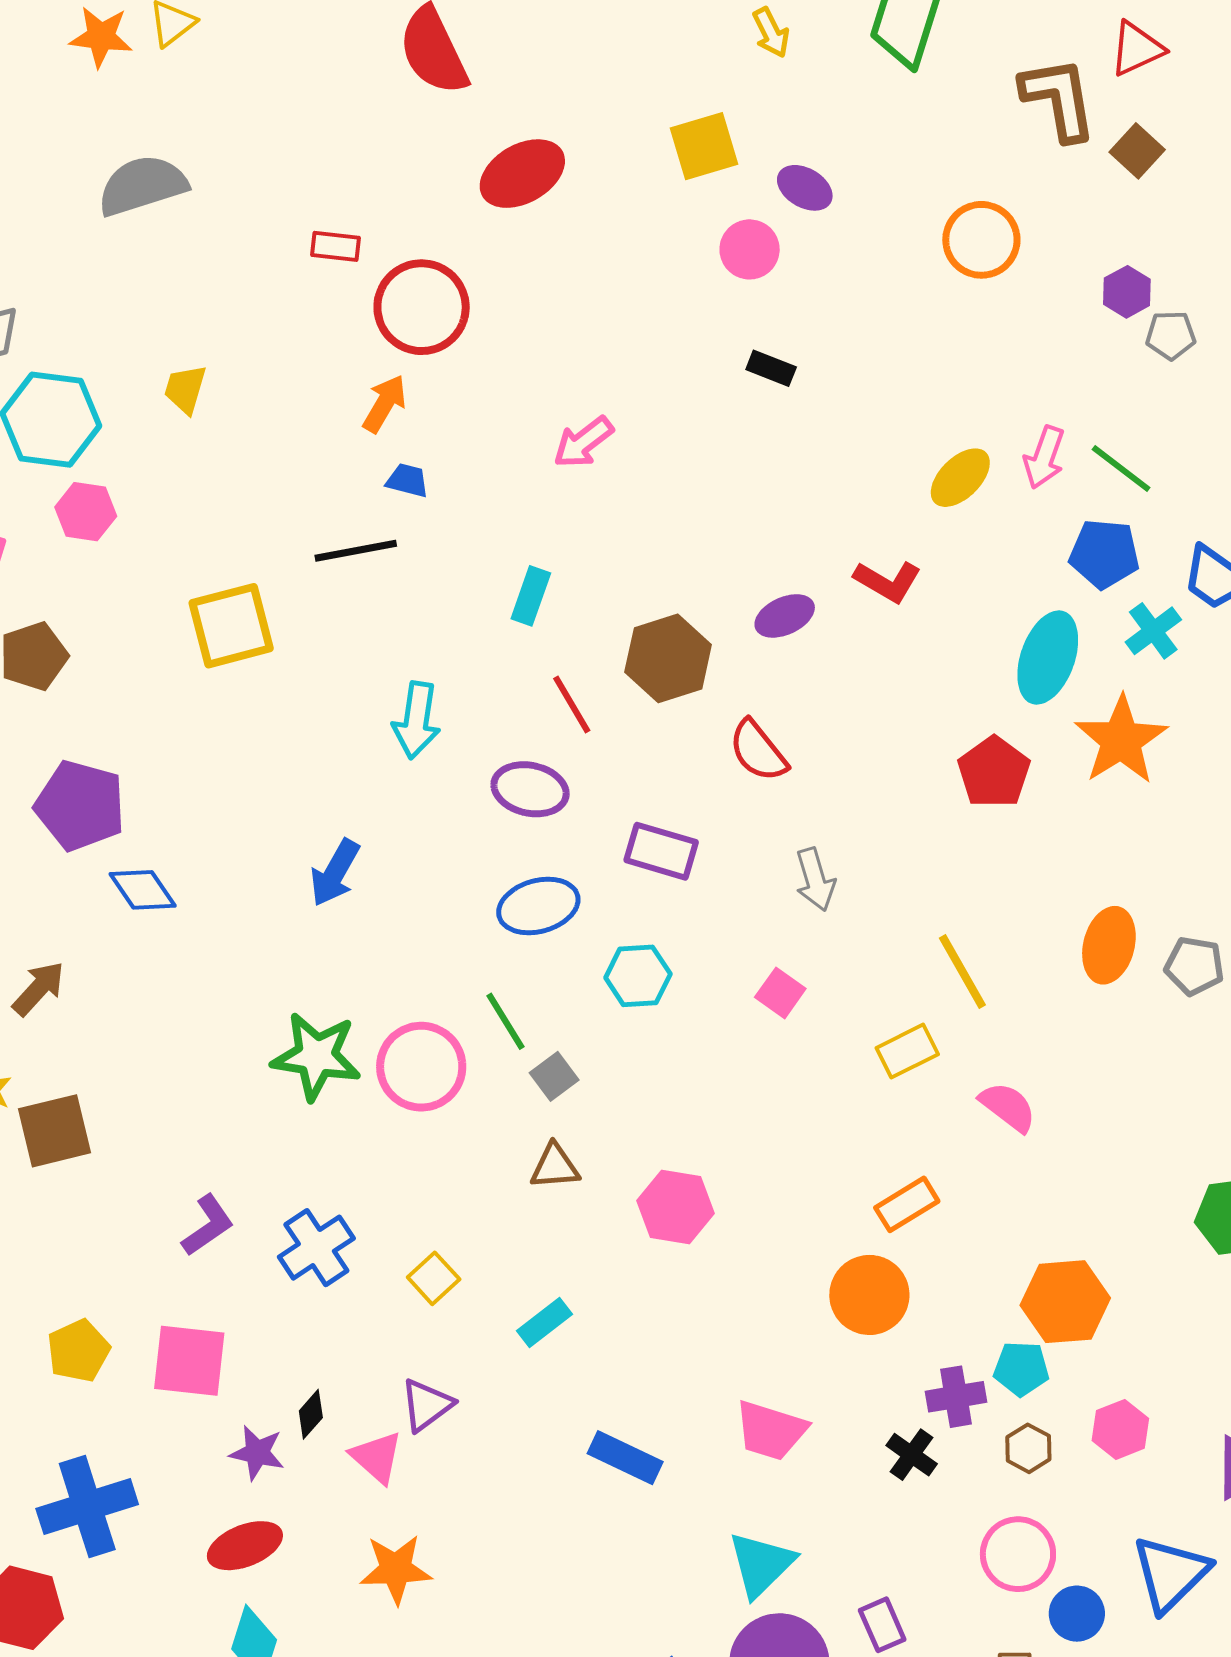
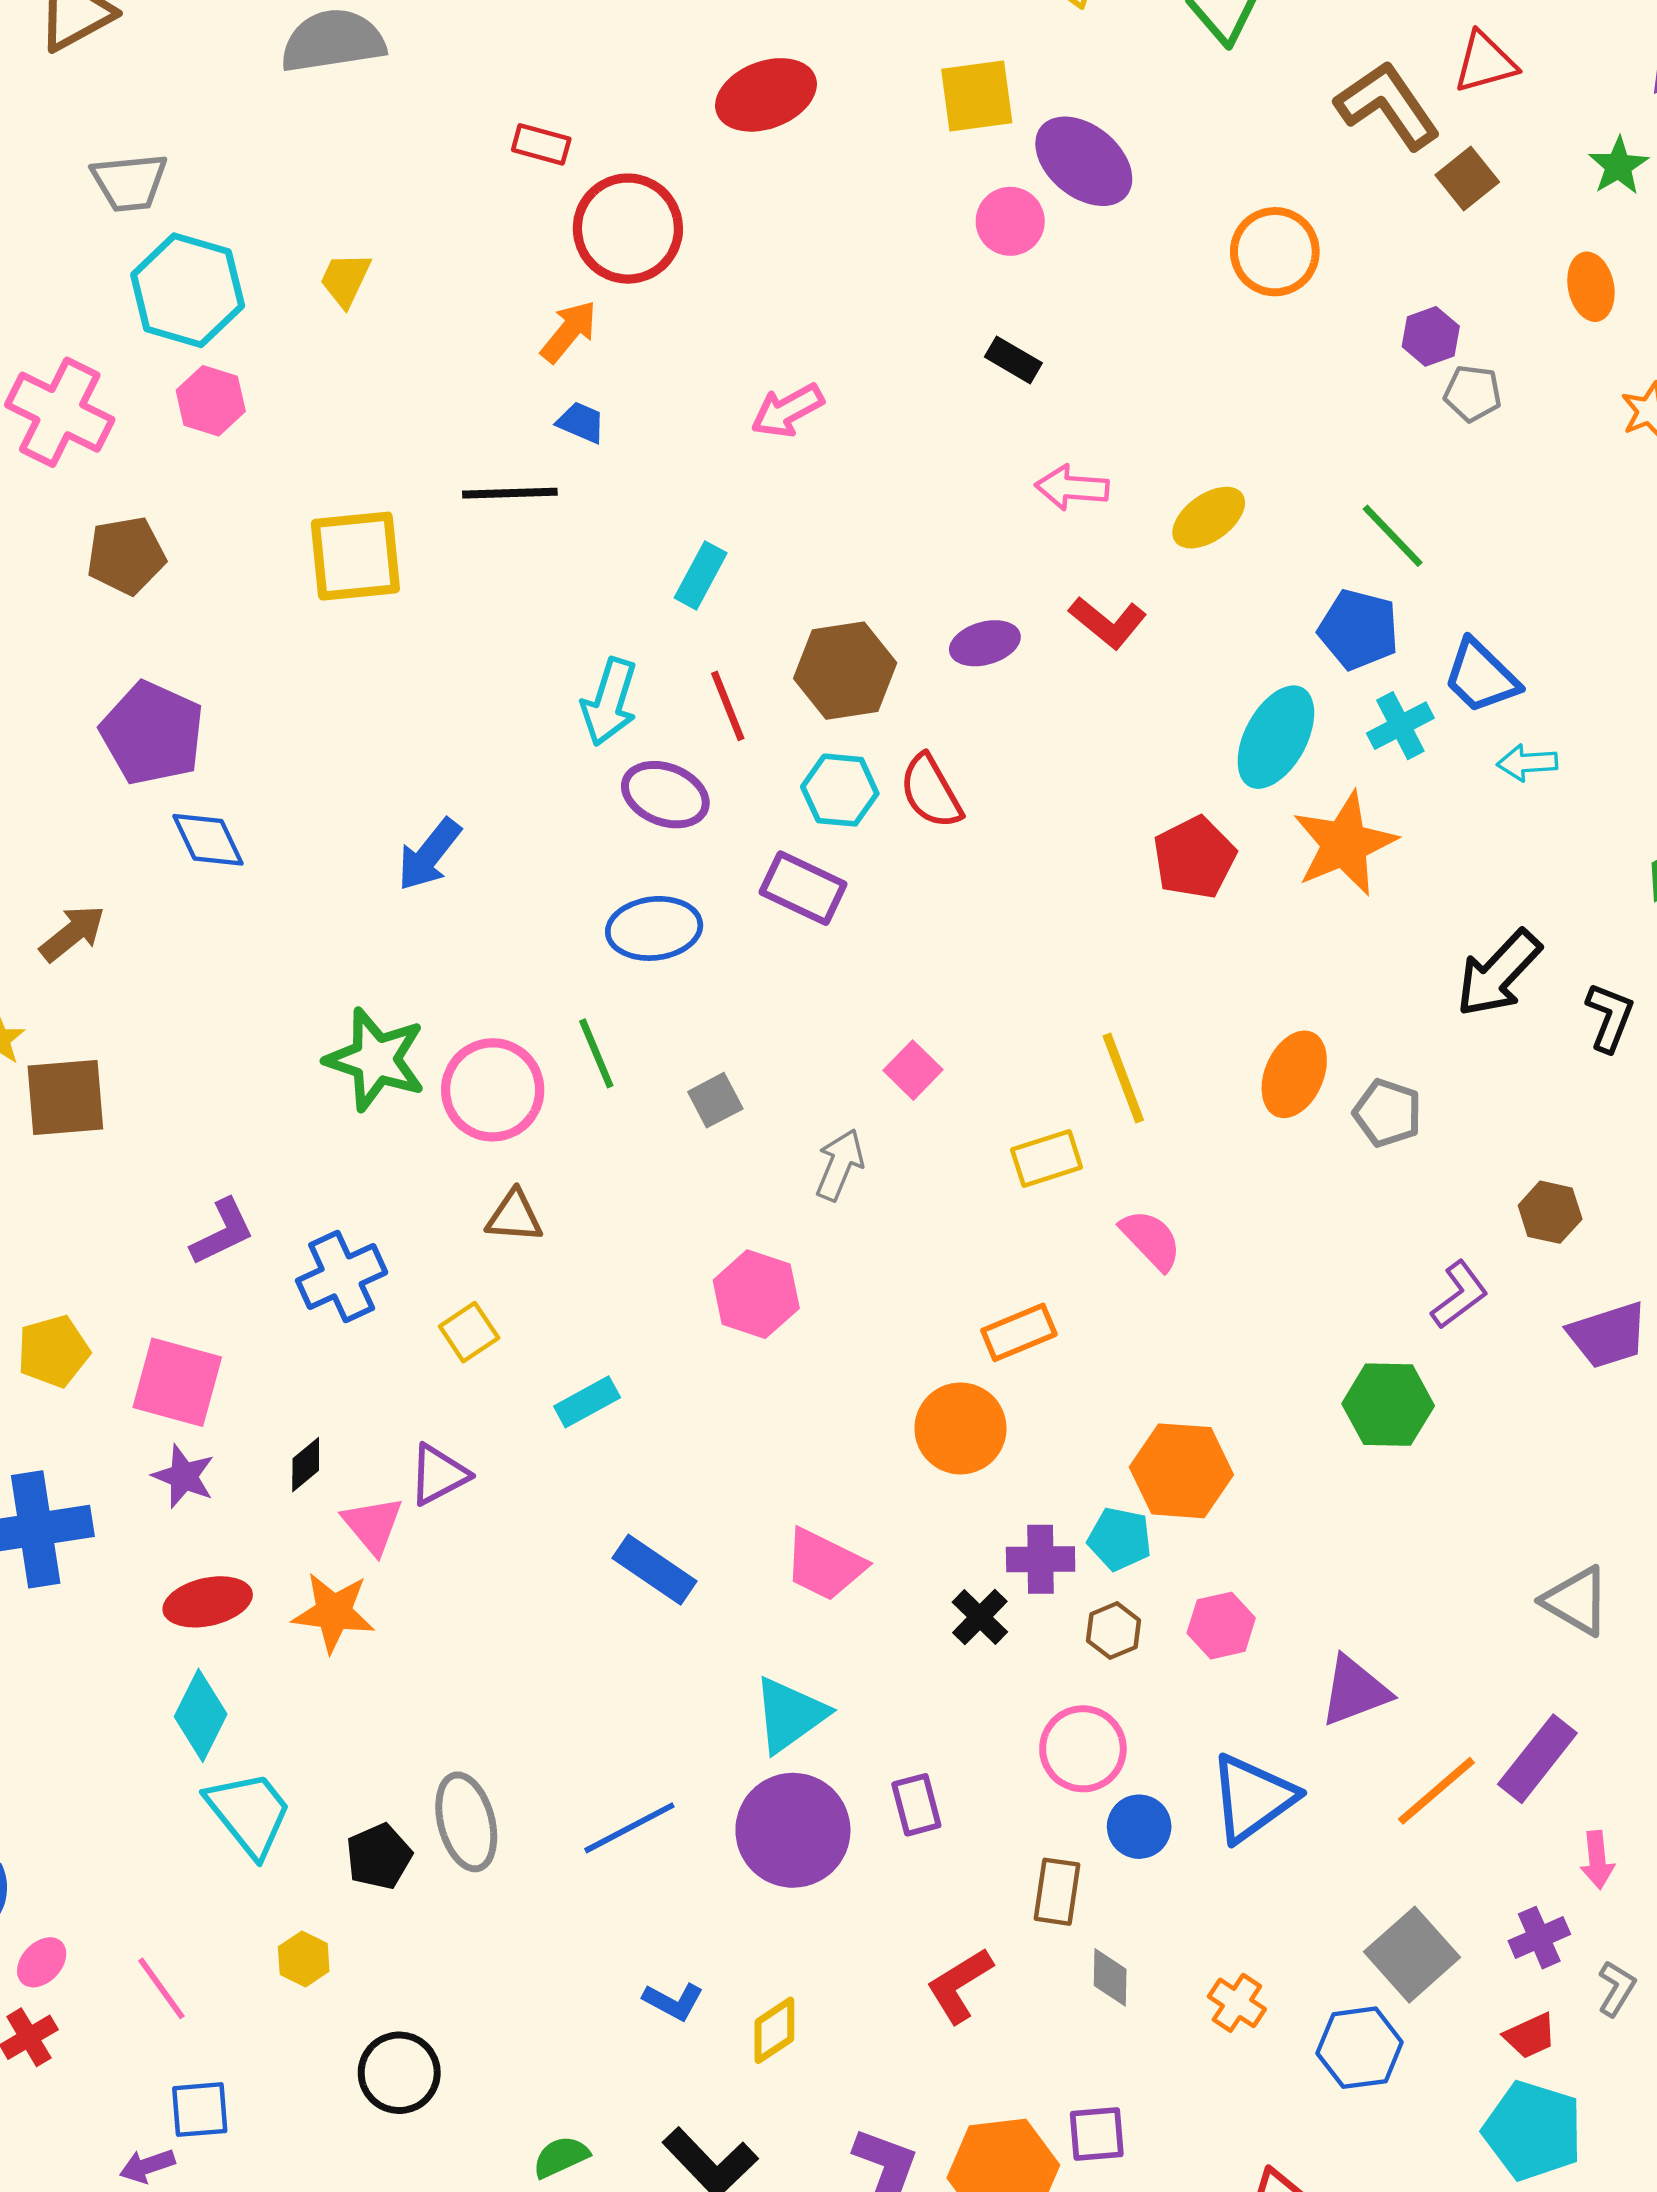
brown L-shape: (1059, 99) -> (1388, 105), turned -34
purple ellipse: (805, 188) -> (1084, 161), size x1.6
pink arrow: (1044, 457) -> (1072, 488), moved, turned 66
cyan arrow: (416, 720) -> (609, 702), moved
gray arrow: (815, 880) -> (840, 1165), moved, turned -150
cyan hexagon: (638, 976) -> (840, 790), moved
gray square: (554, 1076) -> (715, 1100), moved
brown triangle: (555, 1166) -> (514, 1216), moved
purple star: (257, 1453) -> (184, 1476), moved
orange star: (396, 1569) -> (334, 1612), moved

